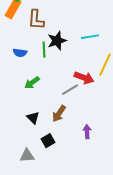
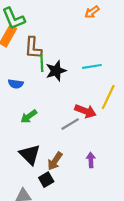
green line: (44, 50) -> (42, 63), moved
brown arrow: (59, 114) -> (55, 161), moved
black triangle: (33, 118) -> (30, 155), size x1.5
purple arrow: (87, 132) -> (91, 160), moved

